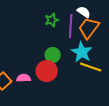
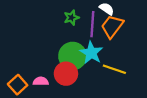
cyan star: (82, 52) -> (91, 53), moved
green circle: (53, 55) -> (73, 56), size x1.6

